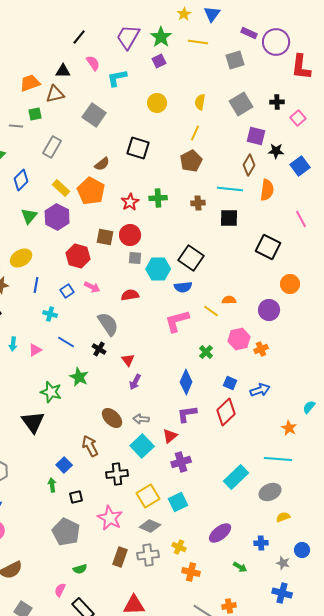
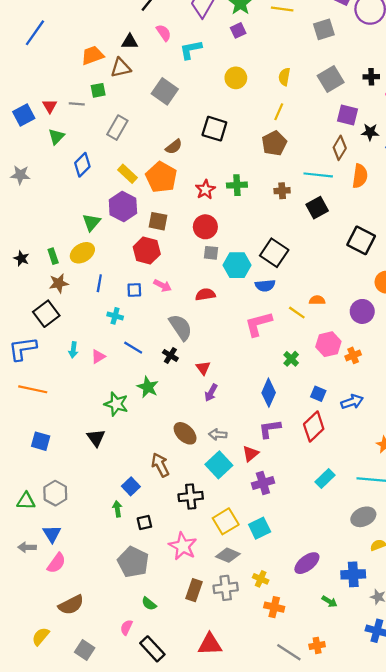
green triangle: (29, 216) -> (91, 222), moved
black square: (229, 218) -> (317, 208), turned -30
brown square: (105, 237) -> (158, 221), moved
blue square: (67, 291) -> (134, 290), turned 32
black triangle: (33, 422) -> (96, 438), size x0.7
cyan rectangle: (236, 477) -> (325, 478), moved, size x0.7
blue cross: (261, 543) -> (353, 574), size x1.5
green semicircle: (80, 569) -> (149, 604), turned 56

